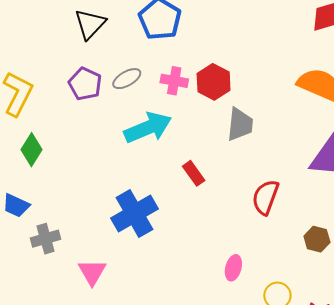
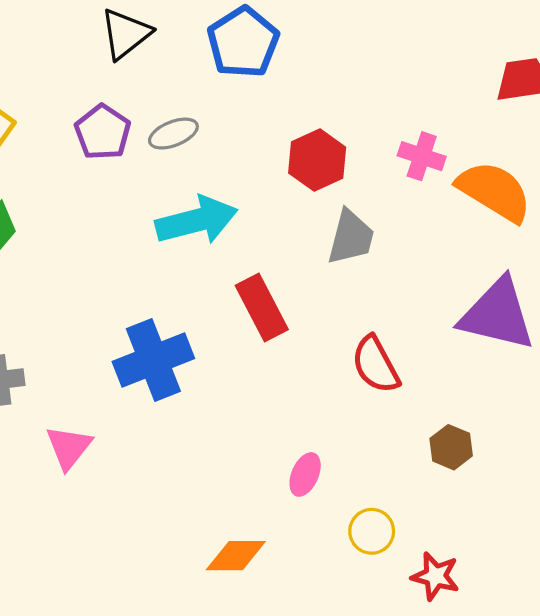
pink cross: (174, 81) -> (422, 156), moved
red rectangle: (194, 173) -> (262, 308), size x1.5
red semicircle: (265, 197) -> (376, 365), turned -57

